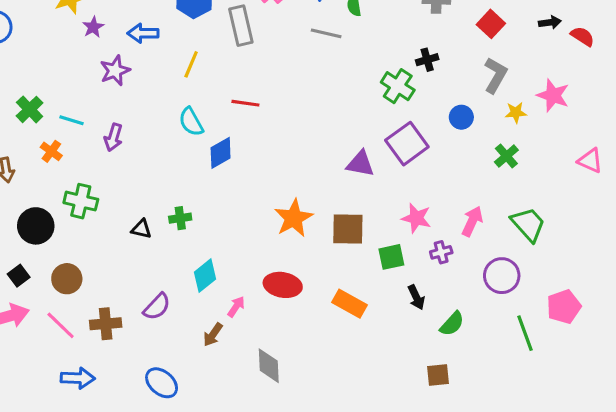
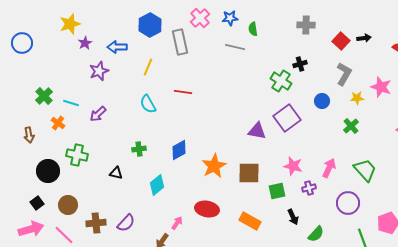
black arrow: (550, 22) -> (364, 38), moved
purple arrow: (113, 137) -> (98, 114), turned 30
blue diamond: (221, 153) -> (179, 150), moved
green cross: (180, 218) -> (139, 149), moved
cyan diamond: (205, 276) -> (157, 185), moved
brown cross: (106, 324) -> (96, 223), moved

